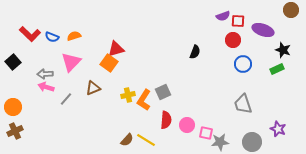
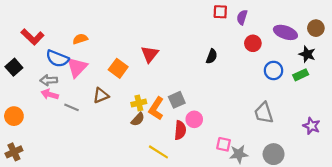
brown circle: (291, 10) -> (316, 28), moved
purple semicircle: (223, 16) -> (242, 17), turned 128
red square: (238, 21) -> (220, 12), moved
blue semicircle: (52, 37) -> (57, 59), moved, size x1.5
red triangle: (116, 49) -> (150, 54), moved, turned -36
blue circle: (243, 64) -> (274, 70), moved
gray line: (66, 99) -> (72, 107), turned 72
pink circle: (187, 125) -> (194, 119), moved
purple star: (278, 129) -> (312, 126), moved
brown cross: (15, 131) -> (14, 152), moved
brown semicircle: (127, 140) -> (138, 119), moved

